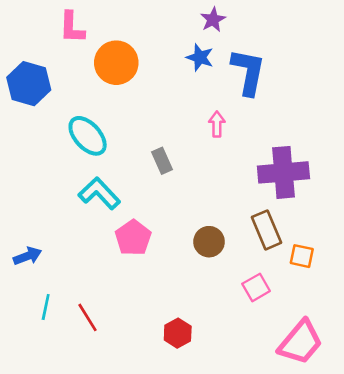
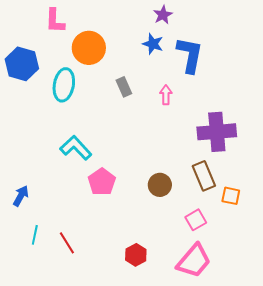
cyan ellipse: (88, 136) -> (64, 85), moved, turned 52
gray rectangle: (162, 161) -> (124, 87), moved
blue arrow: (27, 256) -> (21, 196), turned -40
pink trapezoid: (300, 342) -> (194, 261), moved

